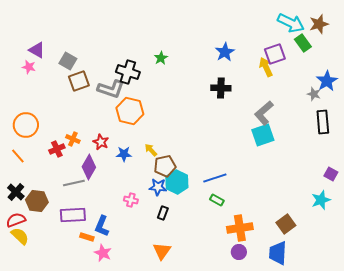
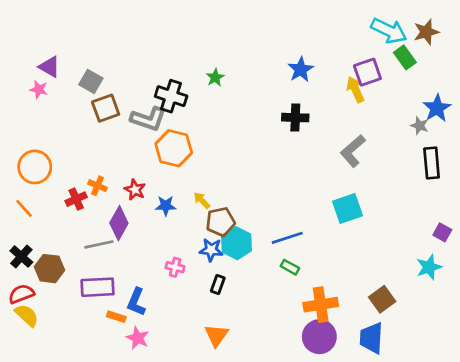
cyan square: (263, 135) -> (347, 208), moved
purple circle: (239, 252) -> (319, 337), size x1.6

